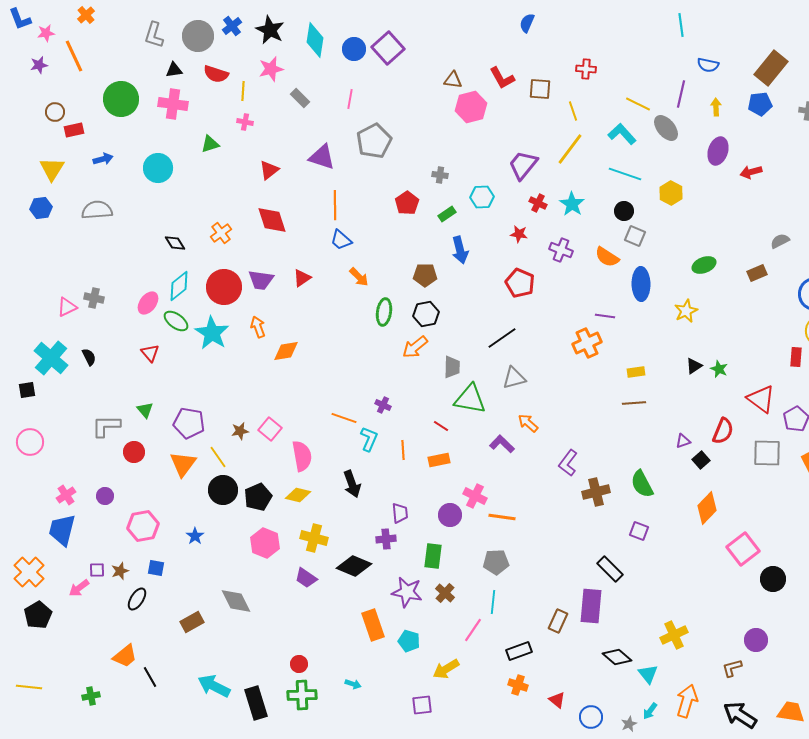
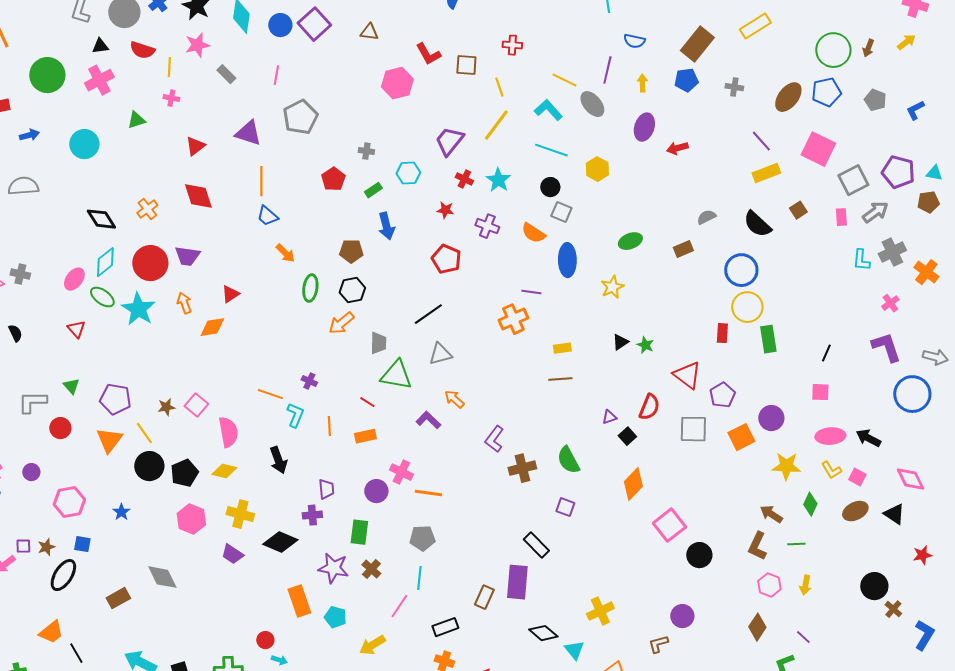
brown triangle: (453, 80) -> (369, 32), moved
pink cross: (173, 104) -> (99, 80), turned -36
black diamond: (175, 243) -> (101, 219), size x1.4
red triangle: (302, 278) -> (230, 294), moved
black ellipse: (137, 599) -> (63, 575), size x1.4
red circle: (299, 664) -> (265, 640), moved

